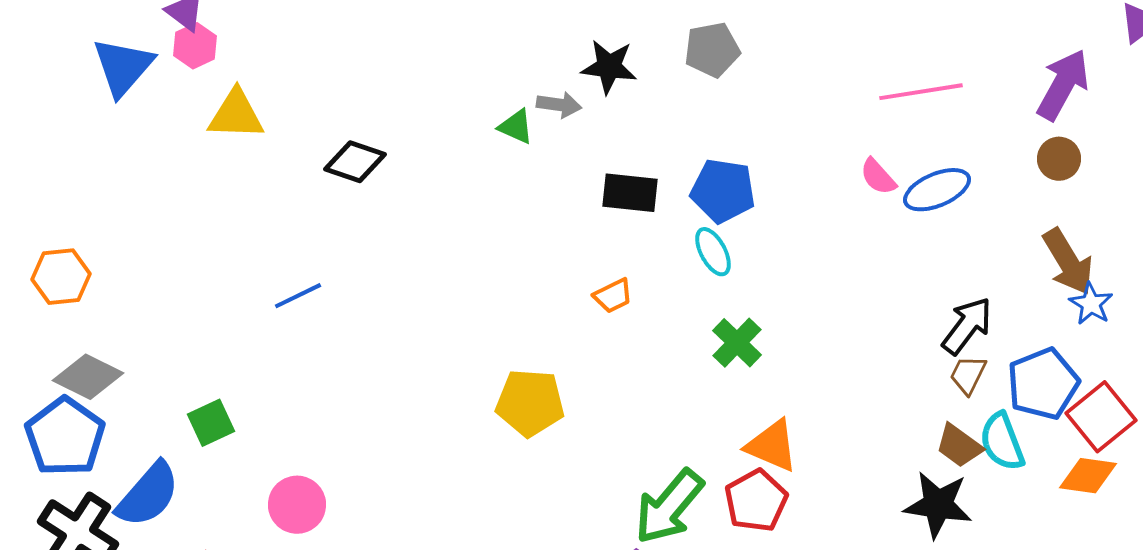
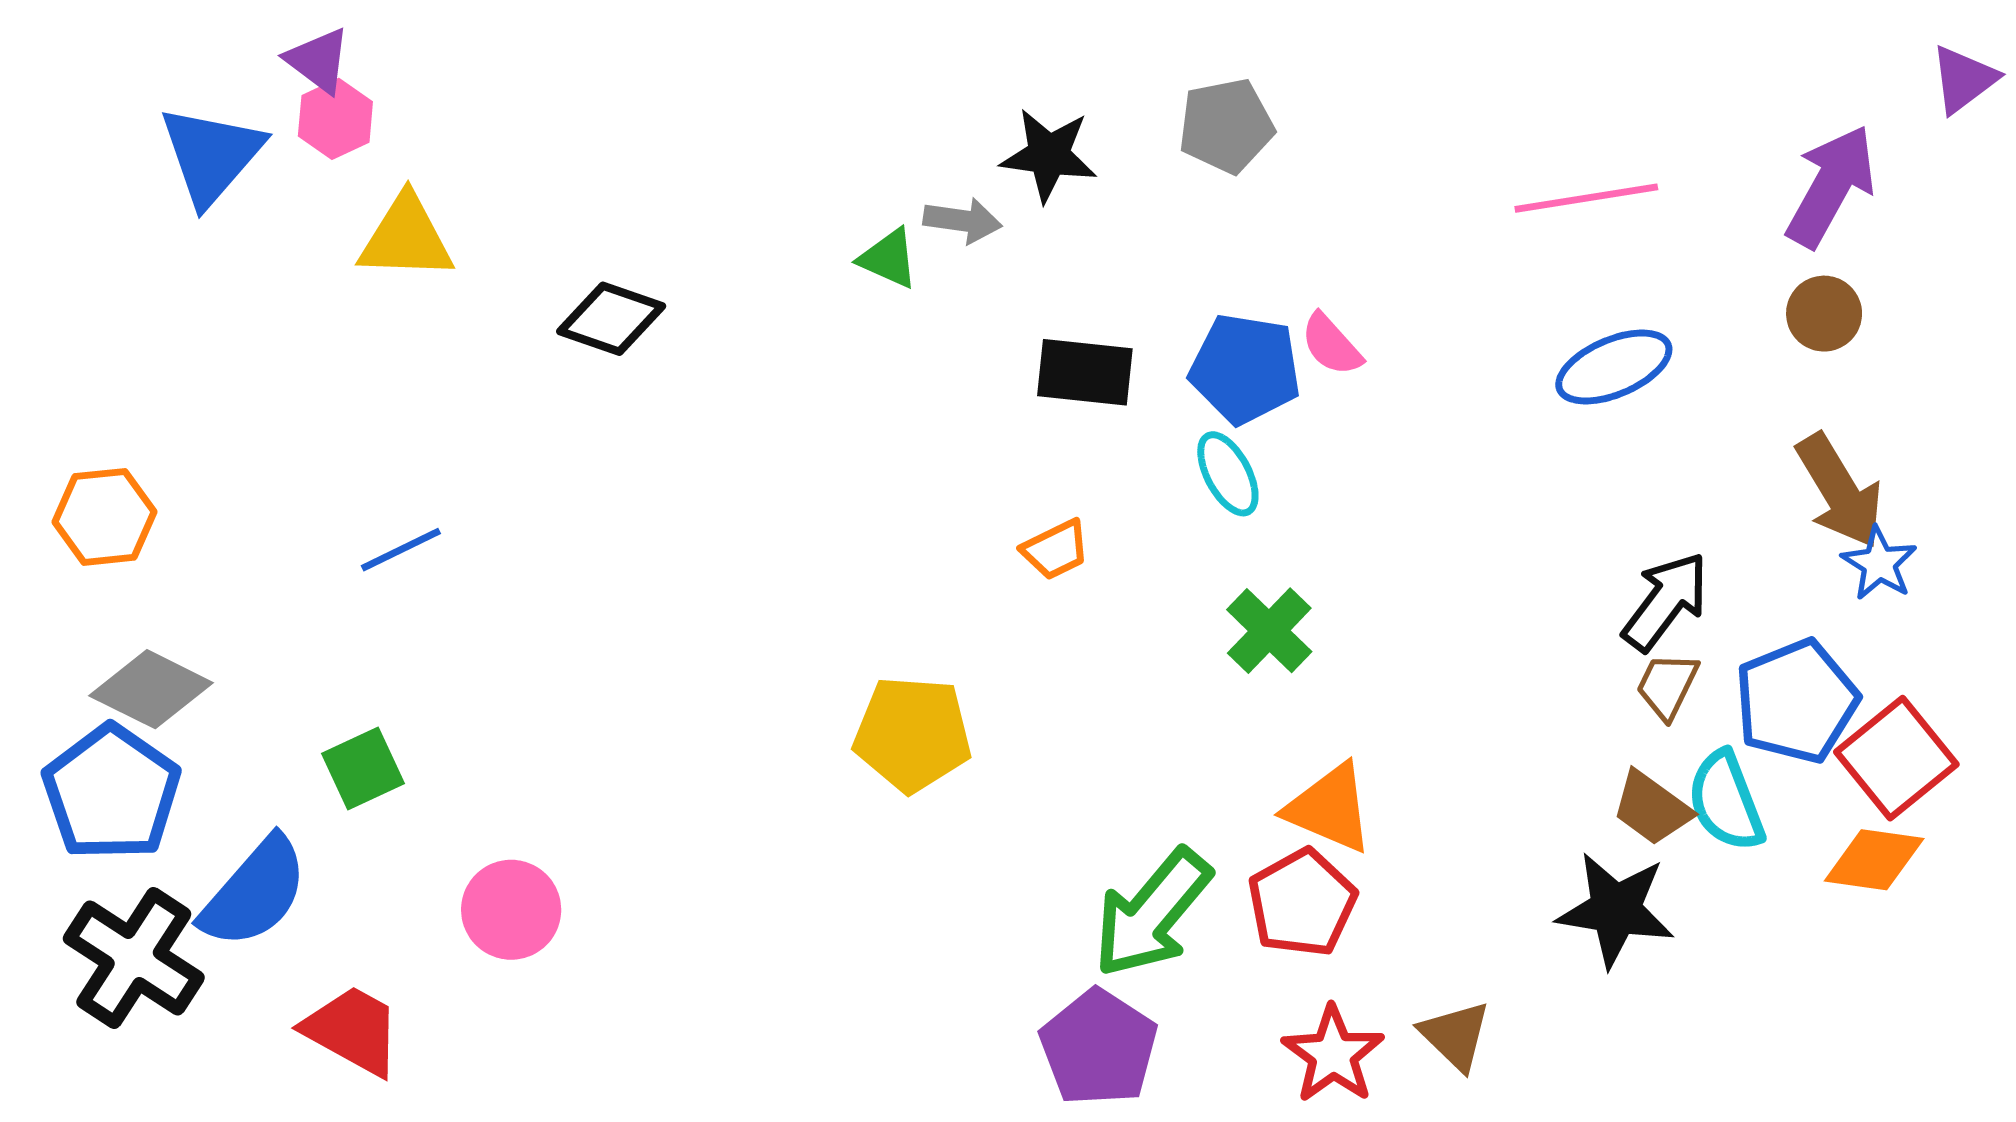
pink semicircle: (878, 177) -> (1331, 345), moved
blue line: (298, 296) -> (401, 550), moved

